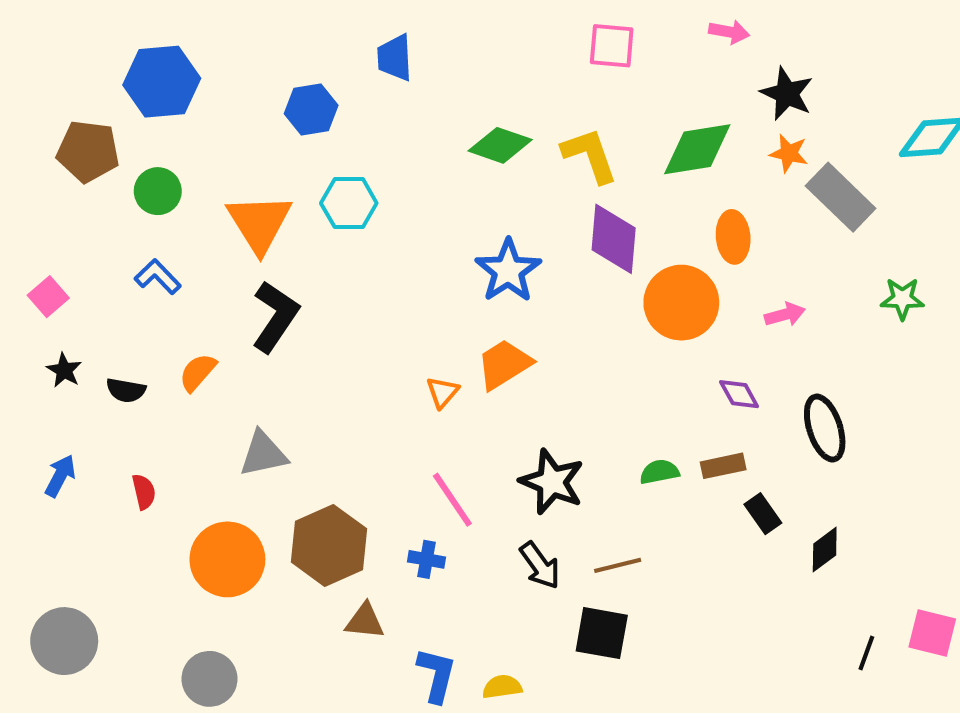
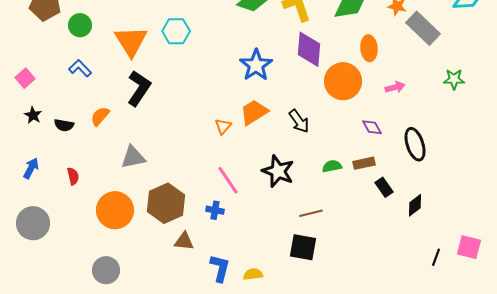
black arrow: (540, 565) -> (299, 121), moved
gray circle: (64, 641) -> (33, 223), moved

